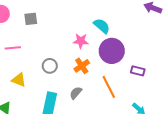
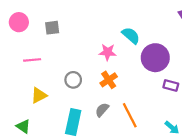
purple circle: (112, 51) -> (155, 58), moved
yellow triangle: (19, 80) -> (39, 95), turned -49
orange line: (109, 87) -> (130, 115), moved

